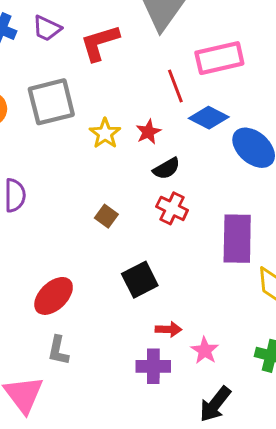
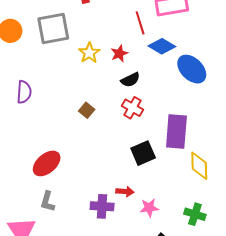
black square: (140, 280) -> (143, 153), moved
pink star: (205, 350) -> (149, 208), turned 30
purple cross: (153, 366) -> (102, 206), moved

